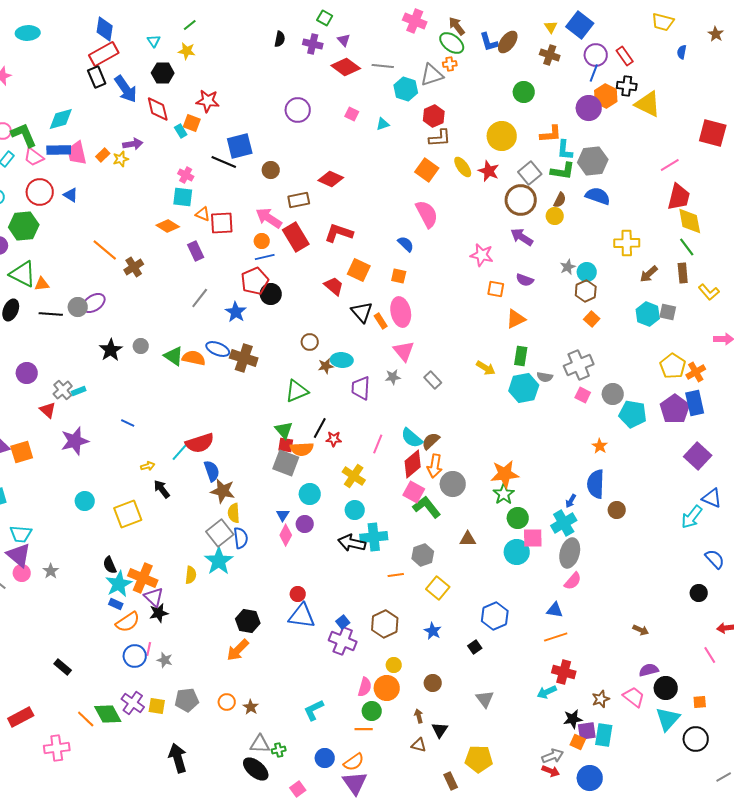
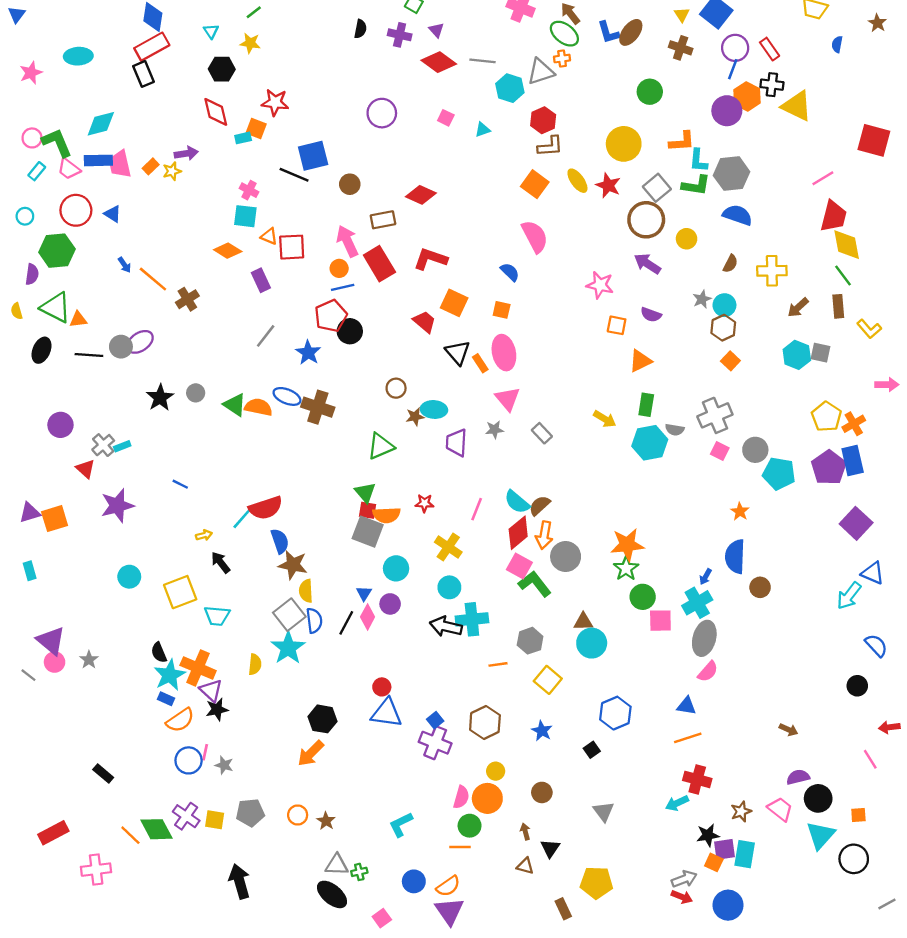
cyan ellipse: (28, 33) -> (78, 56), moved
blue arrow: (126, 89) -> (125, 265), moved, size x0.5
cyan rectangle: (181, 131) -> (243, 138), turned -72
brown semicircle: (560, 200) -> (730, 264), moved
pink arrow: (269, 218) -> (347, 241), turned 32
black line: (320, 428) -> (346, 623), moved
cyan trapezoid: (21, 534) -> (217, 616), moved
cyan circle: (517, 552) -> (592, 643), moved

